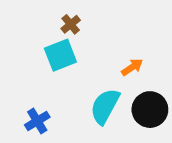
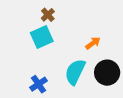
blue cross: (37, 121) -> (38, 84), moved

